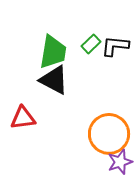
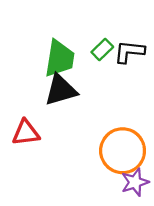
black triangle: (54, 80) -> (61, 90), turned -44

